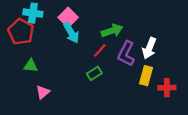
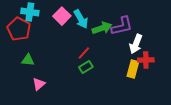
cyan arrow: (71, 33) -> (81, 19), moved
red line: (100, 50) -> (84, 53), moved
purple L-shape: (126, 54) -> (122, 26), moved, turned -130
red cross: (167, 88) -> (146, 60), moved

